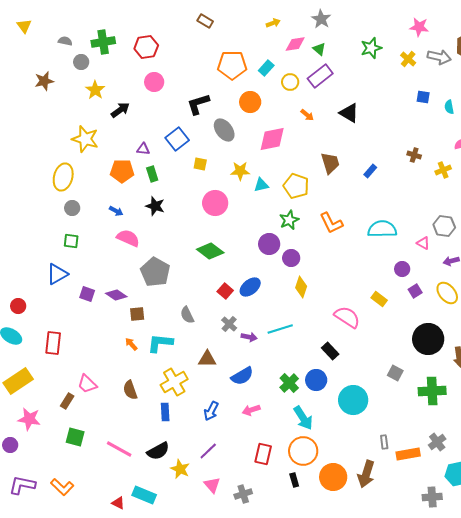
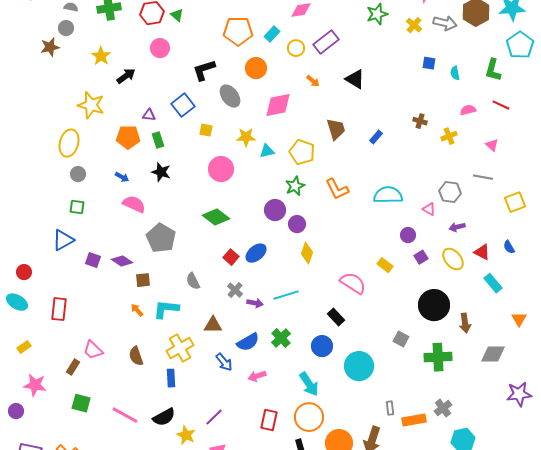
green triangle: (319, 49) -> (177, 15), moved
gray circle: (81, 62) -> (66, 28), moved
yellow rectangle: (18, 381) -> (24, 347), size x0.5
green cross: (289, 383) -> (281, 338), moved
blue arrow: (211, 411) -> (224, 362), moved, turned -66

